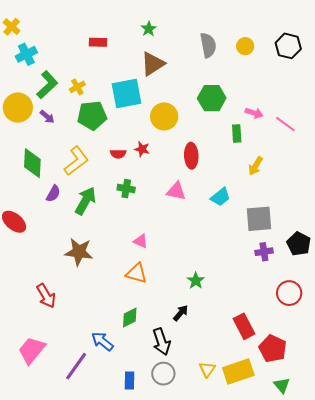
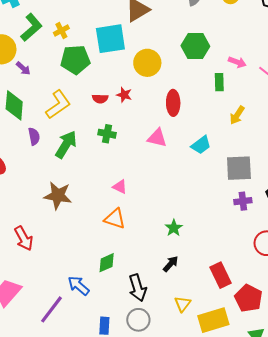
purple arrow: (47, 117) -> (23, 68), moved
purple semicircle: (53, 194) -> (34, 136), turned -42
black arrow: (181, 313) -> (171, 264), moved
yellow triangle: (207, 369) -> (182, 304), moved

